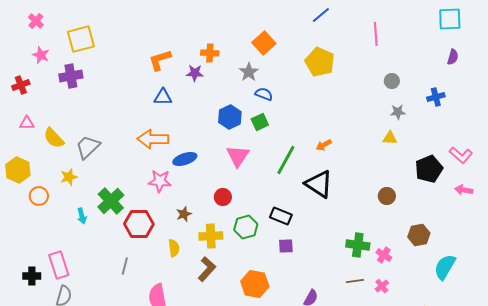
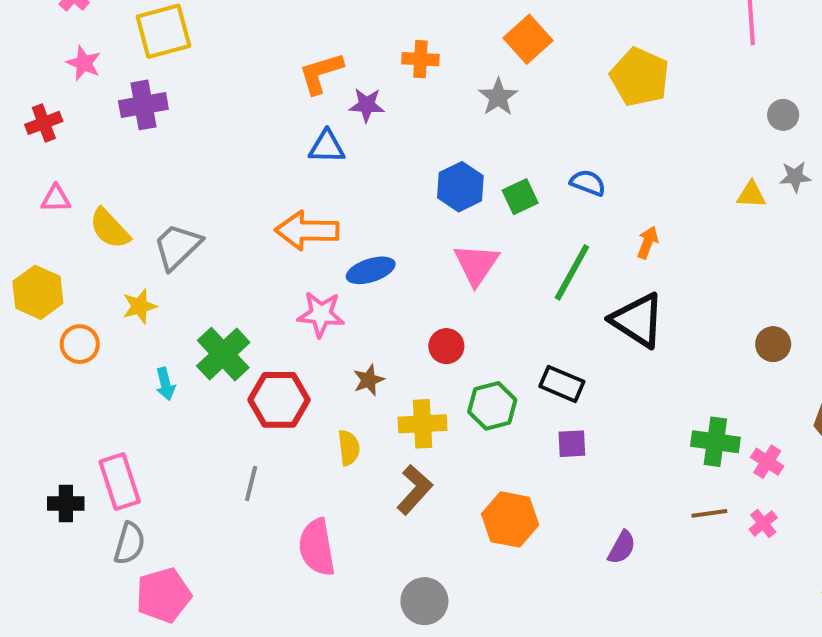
purple star: (195, 73) -> (367, 105), moved
blue semicircle: (264, 94) -> (588, 183), moved
yellow triangle: (390, 138) -> (751, 195), moved
orange arrow: (324, 145) -> (648, 242), turned 140

